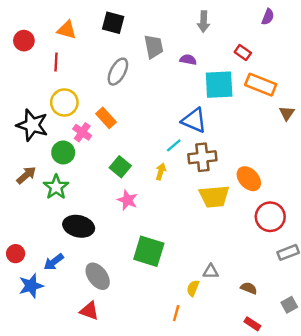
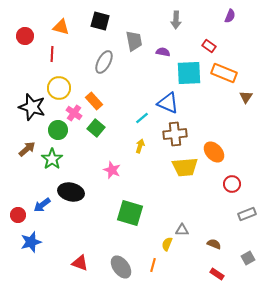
cyan line: (174, 145) -> (142, 118), moved
green square: (120, 167) -> (96, 128), moved
red circle: (270, 217) -> (232, 184), size x0.7
blue arrow: (54, 262) -> (42, 205), moved
gray ellipse: (98, 276) -> (121, 267), moved

